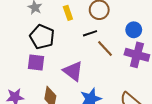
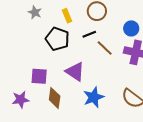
black pentagon: (42, 37) -> (57, 39), moved
purple square: (36, 63) -> (39, 76), moved

